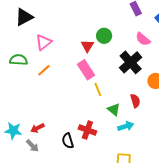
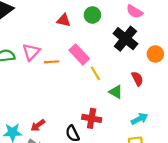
pink triangle: (44, 42) -> (31, 52), moved
red triangle: (87, 46) -> (64, 20), moved, turned -40
orange line: (44, 70) -> (52, 62), moved, turned 48
cyan arrow: (126, 126) -> (139, 119), moved

